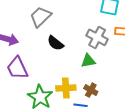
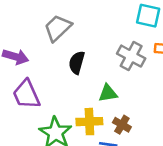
black semicircle: (55, 43) -> (77, 63), turned 66
green triangle: (88, 61) -> (108, 93), moved

